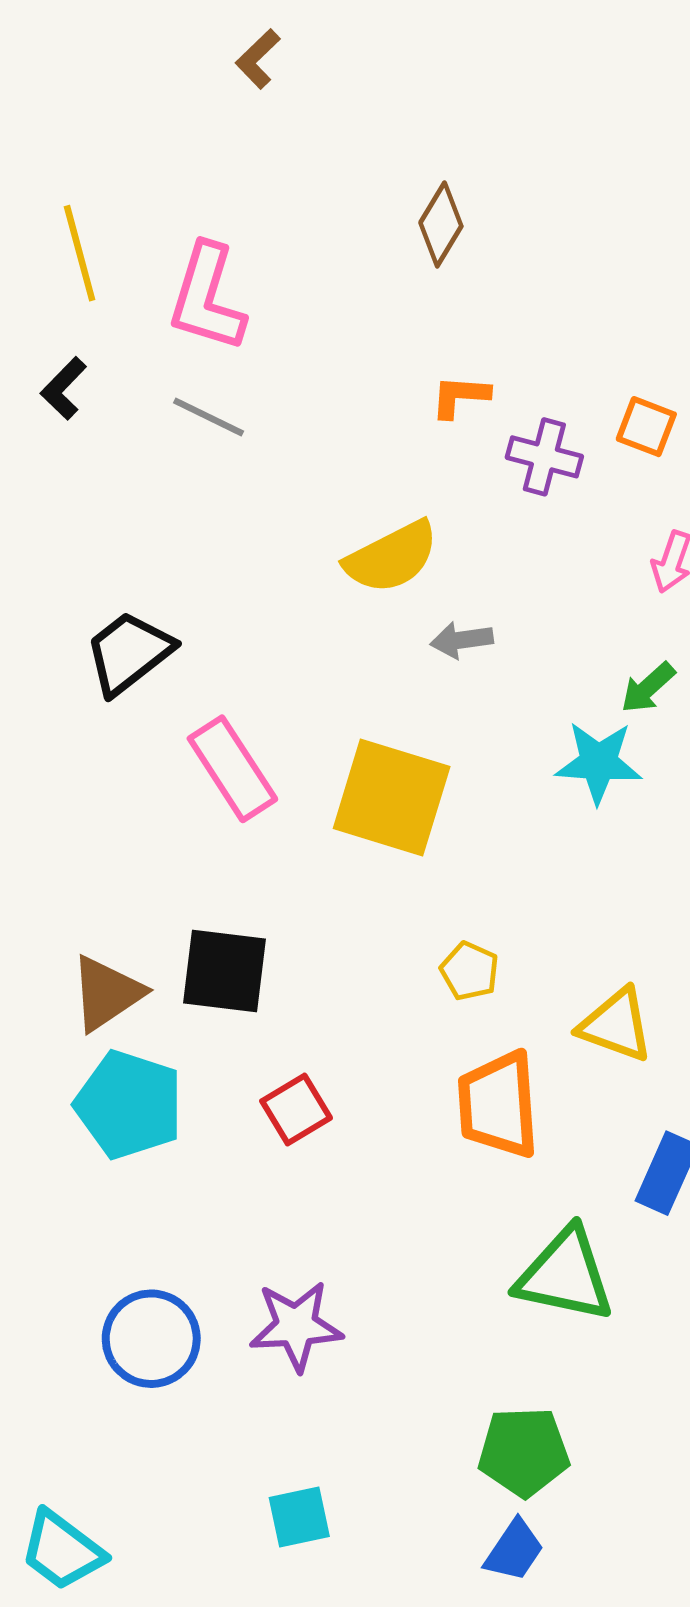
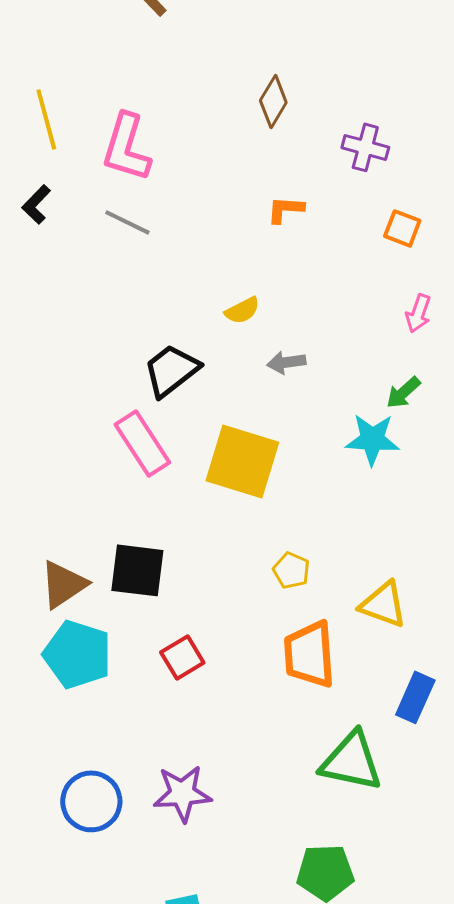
purple cross: (544, 457) -> (365, 147), moved
yellow semicircle: (392, 557) -> (242, 310), size x0.6
black trapezoid: (129, 653) -> (171, 370), moved

